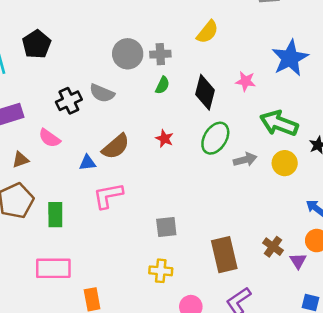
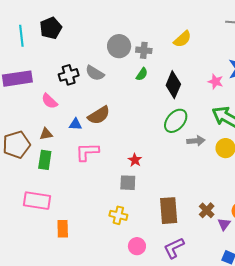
pink star: (246, 81) -> (216, 82), moved
red star: (164, 139) -> (135, 160), moved
brown triangle: (21, 160) -> (46, 134), moved

